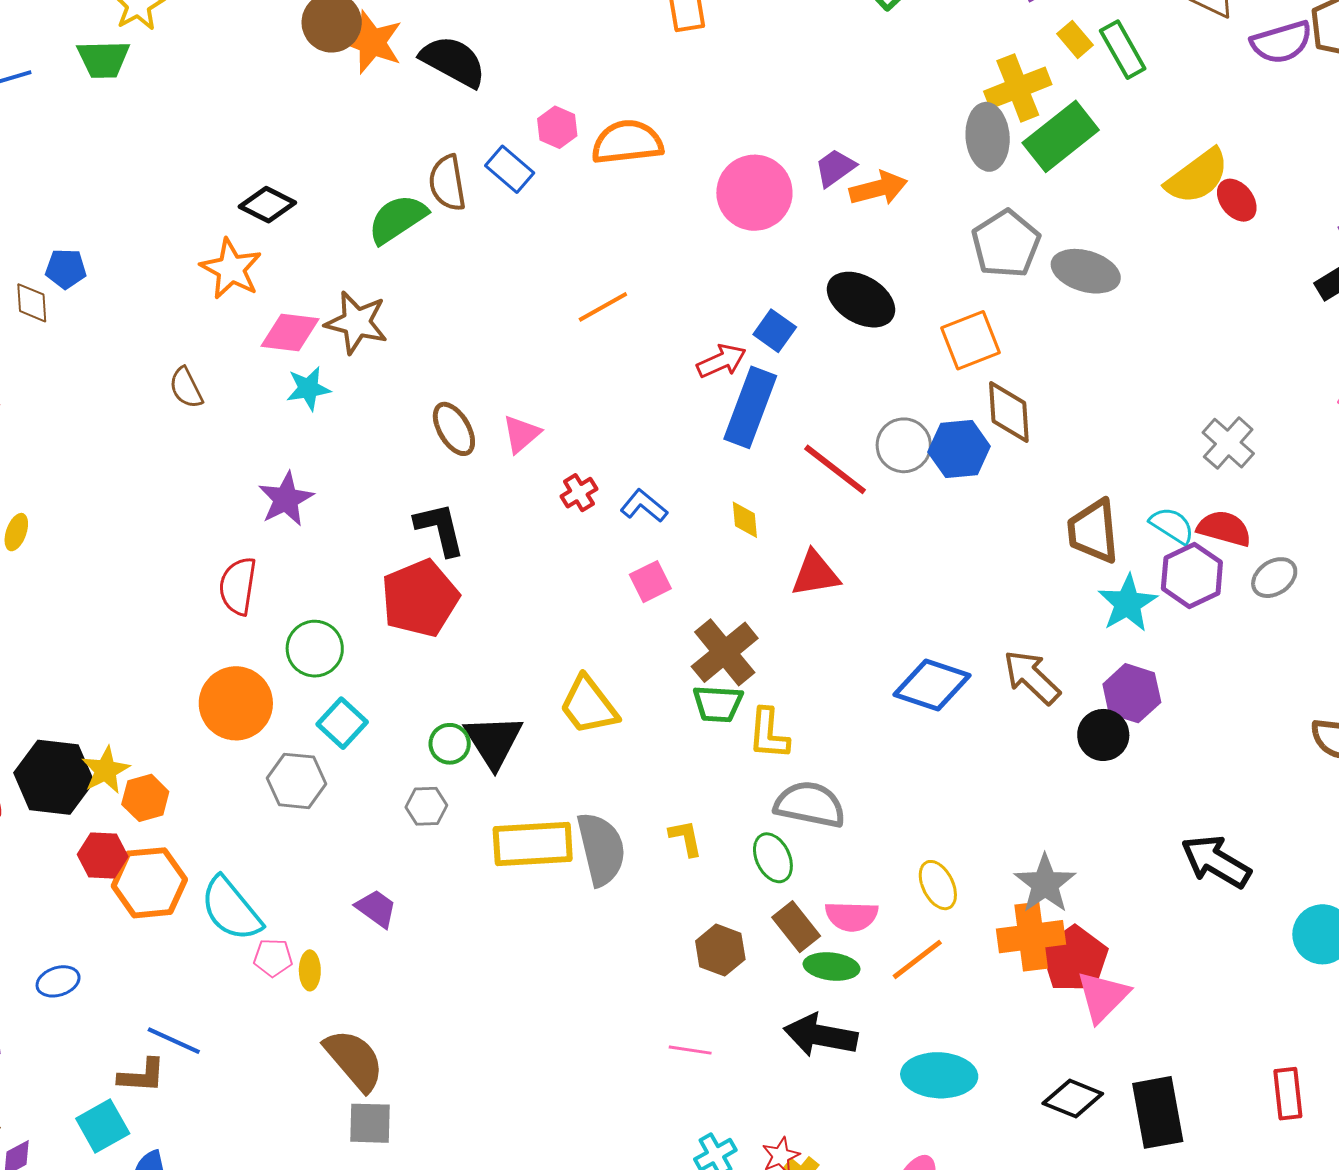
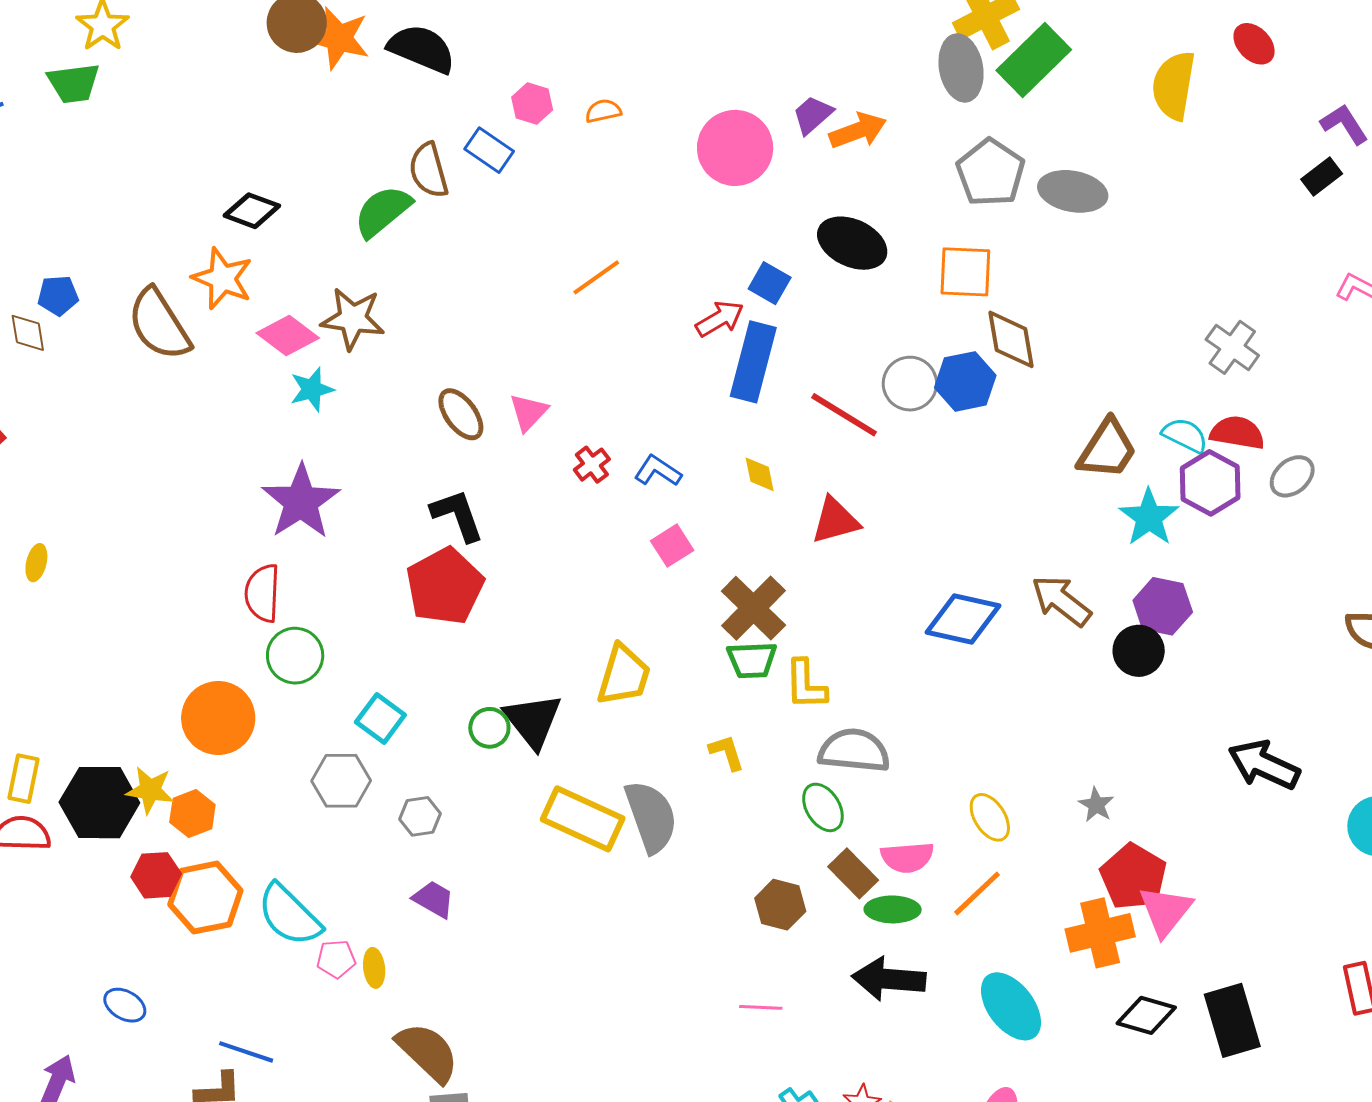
orange semicircle: (627, 142) -> (603, 111), size x0.5
yellow semicircle: (1197, 176) -> (1174, 85), turned 142
red ellipse: (1237, 200) -> (1254, 44), moved
pink diamond: (290, 333) -> (288, 336), turned 36
orange square: (971, 340) -> (965, 272), turned 30
brown semicircle: (186, 388) -> (159, 324), moved, size x1.8
purple star: (286, 499) -> (301, 502), size x1.4
brown trapezoid: (1093, 531) -> (1107, 449), turned -136
green circle: (315, 649) -> (295, 656), moved
orange circle: (236, 703) -> (218, 718), moved
yellow trapezoid: (589, 705) -> (624, 675), turned -120
yellow star: (106, 770) -> (150, 790), turned -30
gray hexagon: (426, 806) -> (420, 816), moved
yellow L-shape: (686, 838) -> (727, 752), moved
yellow rectangle: (533, 844) -> (583, 819), turned 34
gray star: (1045, 884) -> (1096, 805), size x0.6
orange cross: (1031, 937) -> (1100, 933), moved
blue ellipse: (58, 981) -> (125, 1005), turned 54
cyan ellipse: (939, 1075) -> (1011, 1006), turned 56

